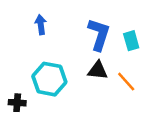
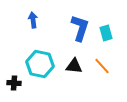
black triangle: (98, 70) -> (74, 66), moved

